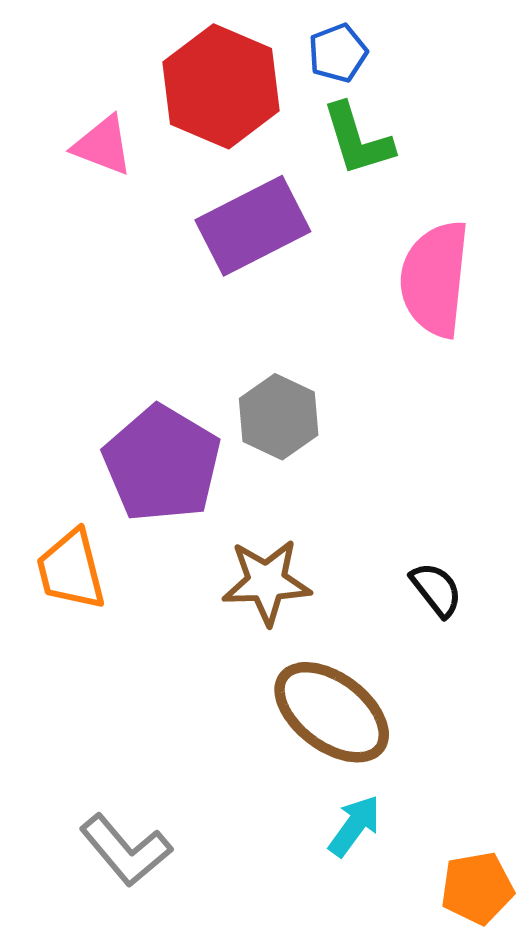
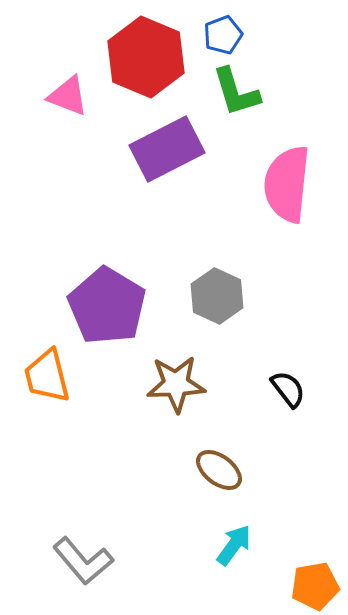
gray hexagon: (279, 417) -> (217, 296), moved
brown ellipse: (332, 712) -> (219, 470), size x0.6

